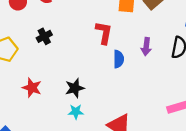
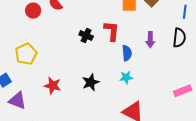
black cross: (44, 36) -> (86, 36), moved, turned -32
cyan star: (76, 112) -> (126, 77), moved

